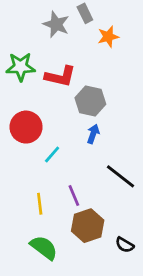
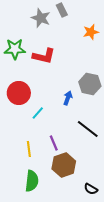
orange star: (108, 37) -> (91, 32), moved
gray hexagon: (90, 101) -> (90, 84), moved
black semicircle: (125, 245) -> (91, 189), moved
green semicircle: (44, 248) -> (32, 181), turned 60

